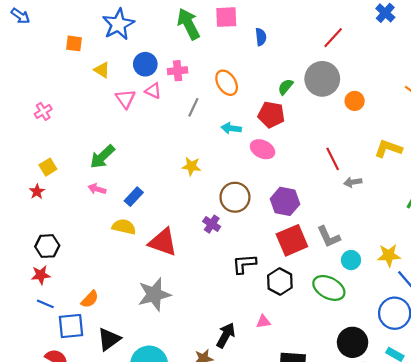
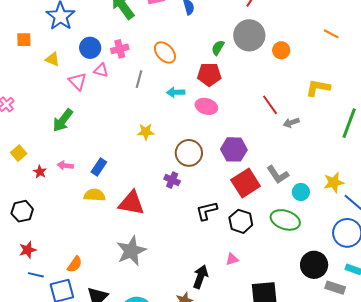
green arrow: (102, 157) -> (63, 120), moved
red star: (37, 192) -> (40, 172), moved
black hexagon: (47, 246) -> (22, 211), moved

